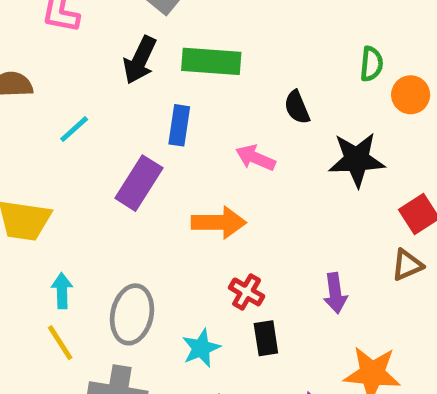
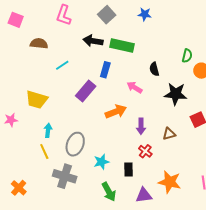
black arrow: (140, 60) -> (93, 41), turned 66
orange arrow: (219, 222) -> (116, 112), turned -30
brown triangle: (407, 265) -> (169, 134), moved
red cross: (247, 292) -> (145, 151), moved
purple arrow: (335, 293) -> (141, 126), moved
black rectangle: (266, 338) -> (129, 169), moved

